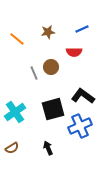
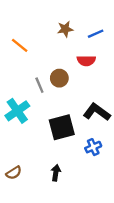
brown star: (48, 32) -> (65, 29), moved
cyan cross: (15, 112) -> (17, 111), moved
blue cross: (80, 126) -> (93, 147), size x0.6
black arrow: (48, 148) -> (56, 173), turned 32

